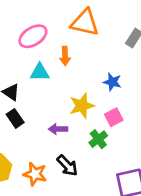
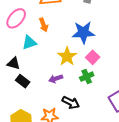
blue star: (112, 82) -> (83, 32), size x1.6
green cross: (98, 139) -> (87, 77), turned 32

